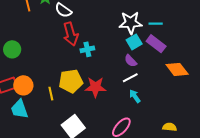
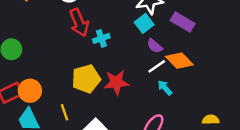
cyan square: (134, 42) -> (144, 23), moved
orange diamond: (177, 69) -> (179, 61), moved
yellow line: (51, 94) -> (65, 112), moved

